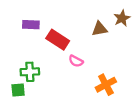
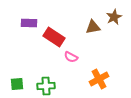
green cross: (30, 72) -> (46, 86), moved

